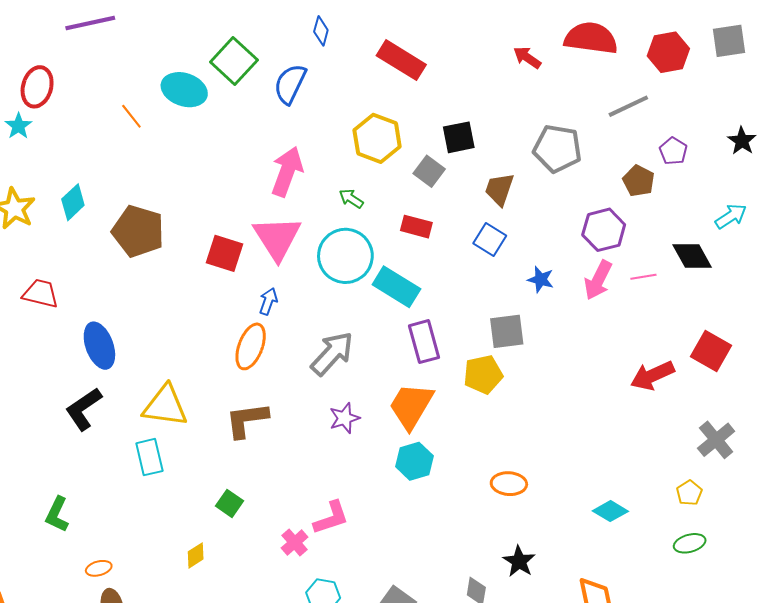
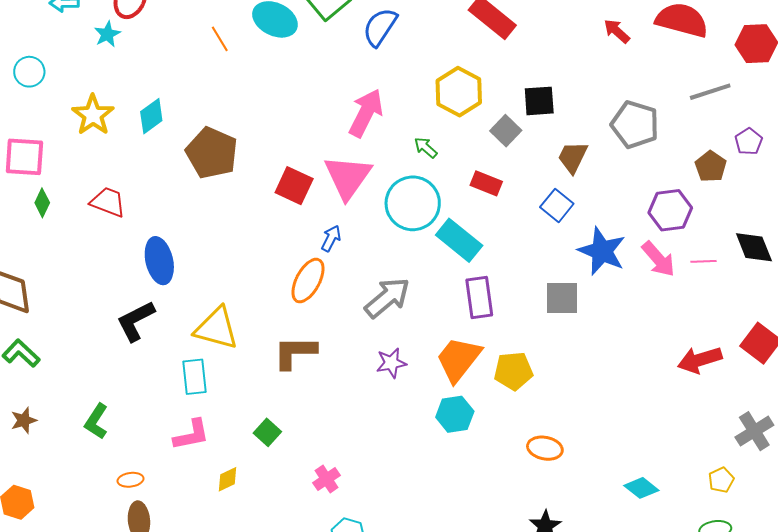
blue star: (541, 279) -> (602, 251), size x1.8
pink arrow: (598, 280) -> (658, 259), turned -75
yellow pentagon: (483, 374) -> (513, 371), moved
pink L-shape: (331, 518) -> (191, 435), moved

